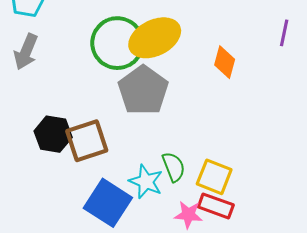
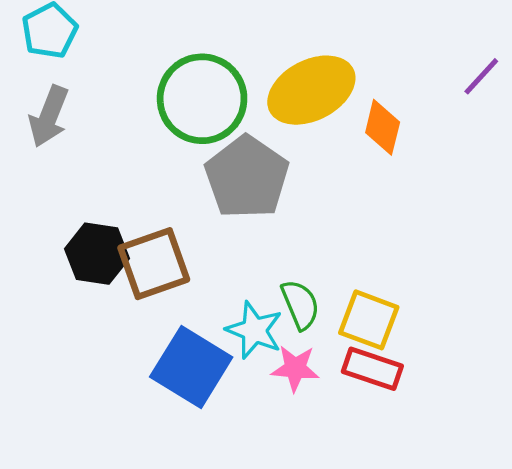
purple line: (284, 33) -> (481, 76), turned 32
yellow ellipse: (155, 38) -> (311, 90), moved
pink star: (188, 215) -> (295, 368), moved

